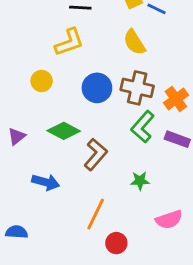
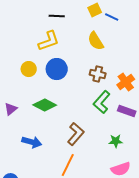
blue circle: (97, 88) -> (57, 69), moved
brown cross: (137, 88) -> (98, 74), size x0.7
brown L-shape: (96, 154) -> (76, 134), moved
green star: (140, 181) -> (116, 141), moved

